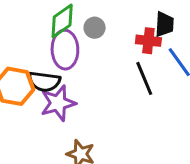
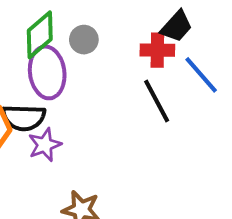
black trapezoid: (164, 24) -> (177, 26), turned 44
purple star: (58, 103) -> (45, 145), size x0.7

